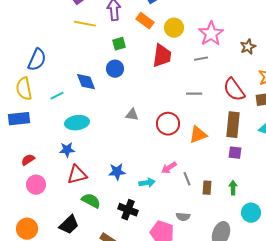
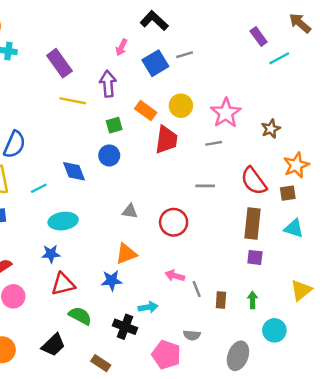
orange rectangle: (145, 21) -> (146, 111), moved
orange triangle: (198, 135) -> (126, 254), moved
pink arrow: (169, 168) -> (175, 276), turned 49
cyan arrow: (147, 183) -> (148, 307), moved

